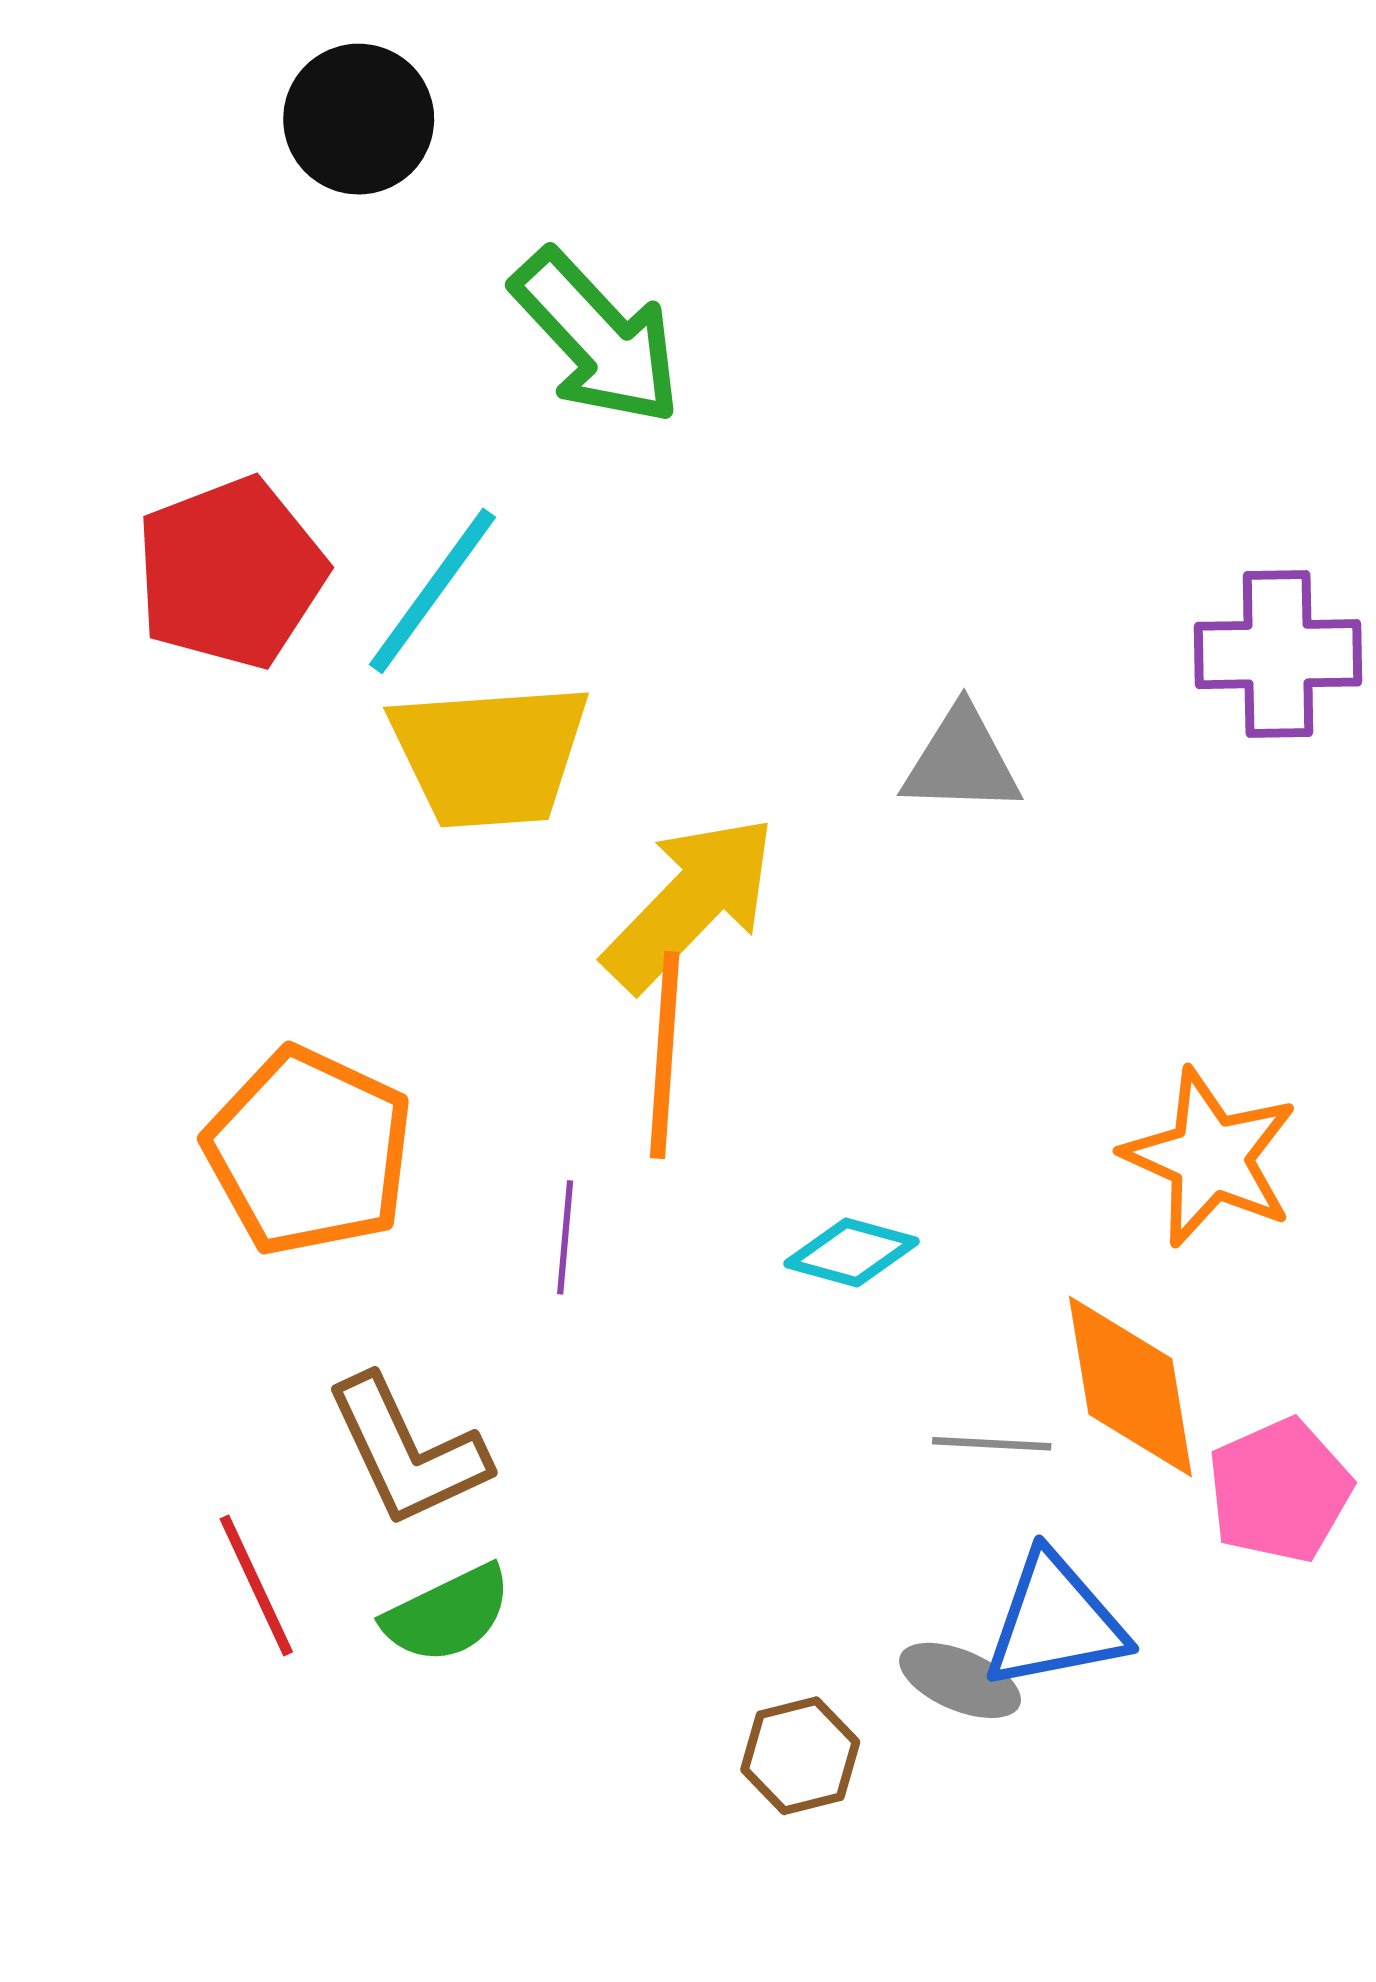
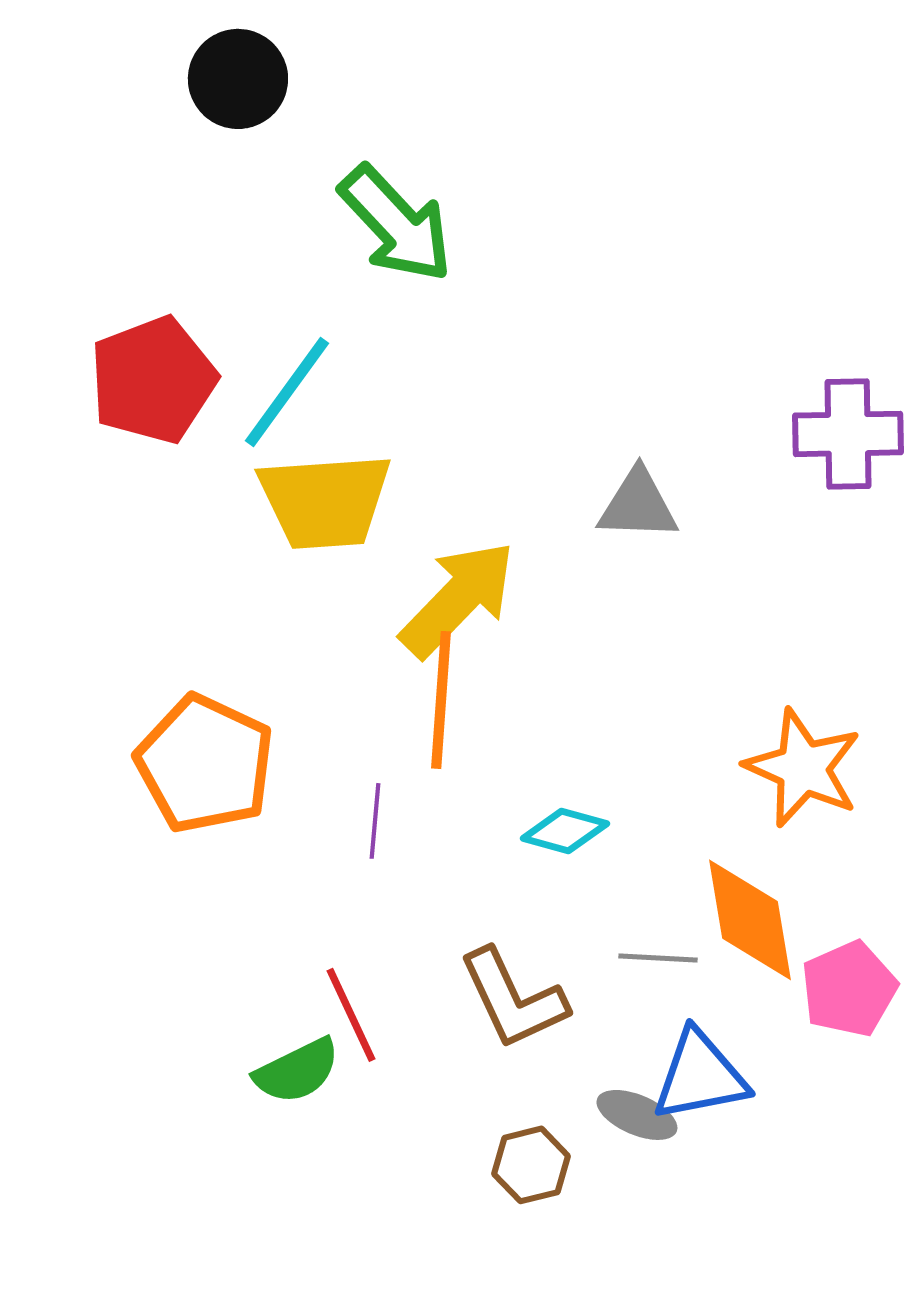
brown L-shape: (407, 1451) -> (513, 999), moved
red line: (256, 1585) -> (351, 1015), moved

